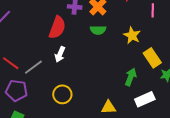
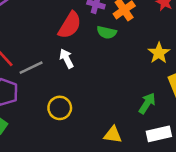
green semicircle: (98, 30) -> (107, 32), moved
white arrow: (60, 54) -> (66, 59), turned 119

